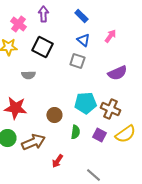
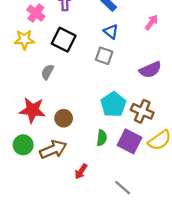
pink arrow: (110, 36) -> (151, 22), moved
gray semicircle: (28, 75) -> (47, 72), turned 120
cyan pentagon: (85, 103) -> (113, 104), turned -30
brown circle: (54, 115) -> (64, 118), moved
purple square: (99, 135) -> (130, 141), size x1.5

